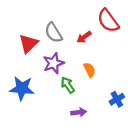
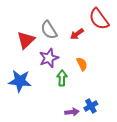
green arrow: (68, 85) -> (62, 78), turned 35
blue cross: (117, 99) -> (91, 106), moved
purple arrow: (79, 112) -> (72, 112), moved

